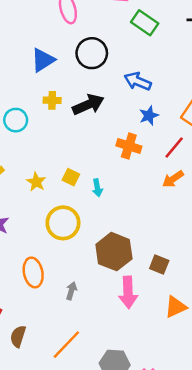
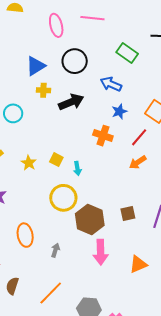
green rectangle: (145, 23) -> (127, 53), moved
yellow cross: (52, 100) -> (43, 90), moved
yellow circle: (63, 223) -> (63, 198), moved
brown square: (159, 265) -> (128, 213), moved, turned -35

